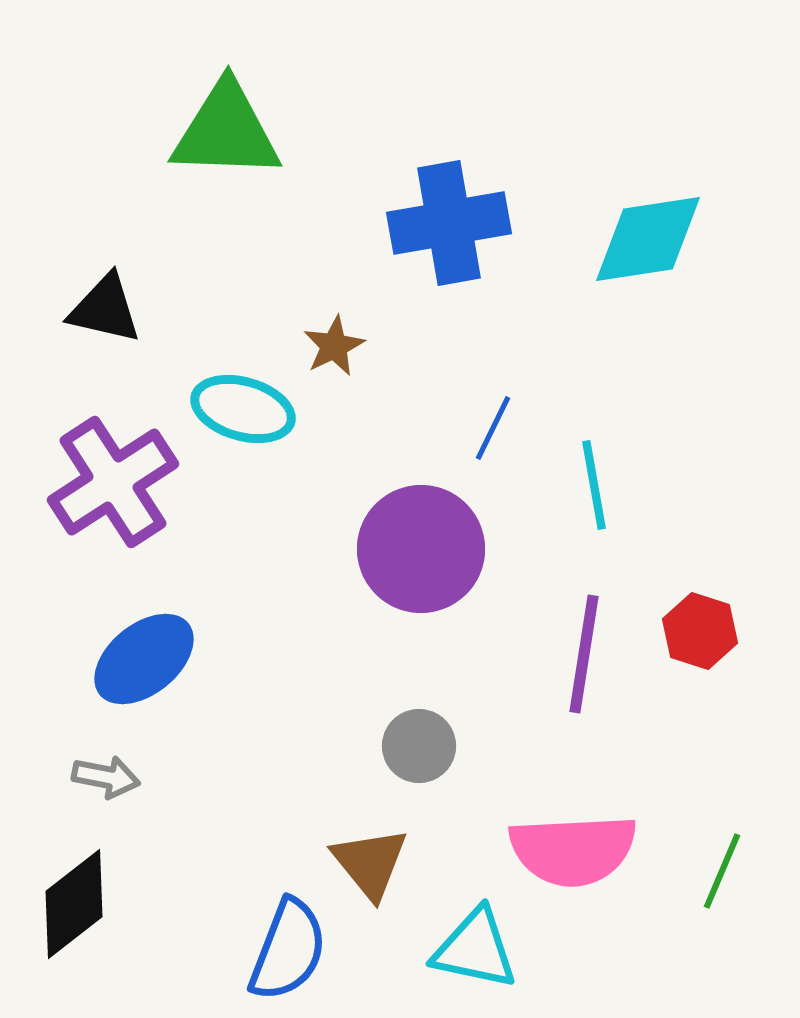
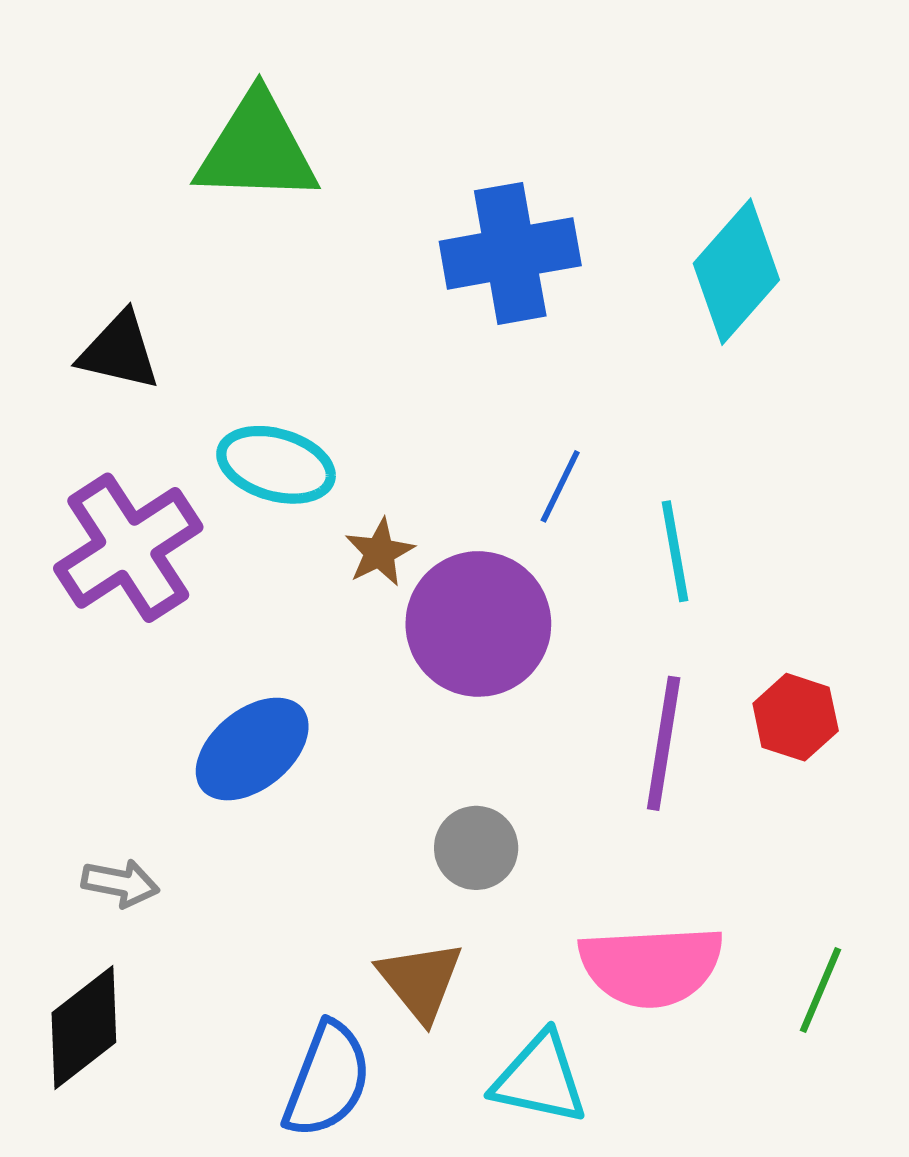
cyan diamond: (648, 239) -> (736, 272), turned -40
brown star: (334, 346) -> (379, 552), moved
blue ellipse: (144, 659) -> (252, 749), moved

